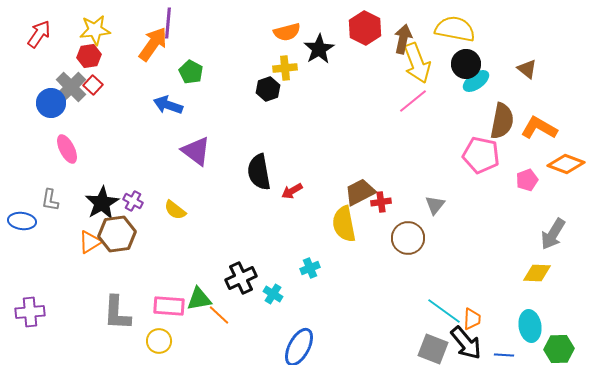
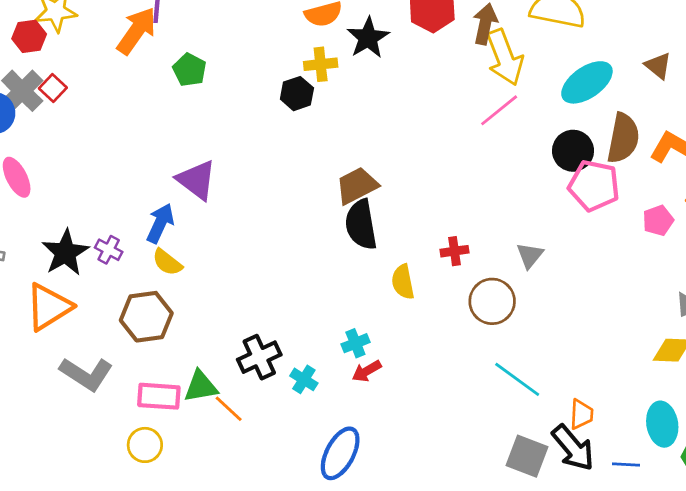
red hexagon: (89, 56) -> (29, 36), moved
black circle: (466, 64) -> (573, 151), moved
cyan ellipse: (476, 81) -> (587, 82), size x1.4
blue arrow: (168, 105) -> (160, 223), moved, turned 96
black semicircle: (259, 172) -> (361, 225), moved
red arrow: (292, 191) -> (367, 371), moved
brown trapezoid: (360, 192) -> (357, 186), moved
yellow semicircle: (344, 224) -> (403, 282), size x0.7
brown hexagon: (117, 234) -> (146, 317), moved
orange triangle: (90, 242) -> (49, 307), size x1.5
cyan line: (444, 311) -> (517, 379), moved
gray L-shape: (117, 313) -> (86, 374), moved, turned -60

